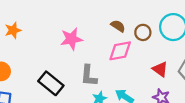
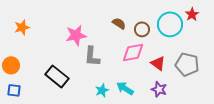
pink diamond: (120, 51) -> (133, 52), moved
gray L-shape: (89, 76) -> (92, 56), moved

